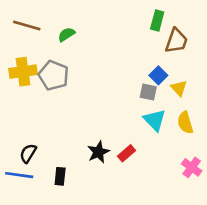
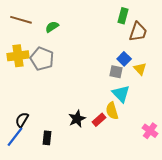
yellow semicircle: (185, 123) -> (112, 111), moved
blue line: (19, 175) -> (15, 137), turned -60

